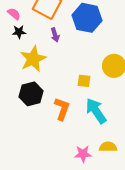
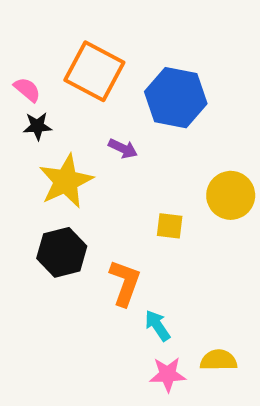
purple arrow: (55, 35) -> (123, 149), moved, turned -48
cyan arrow: (96, 111) -> (157, 326), moved, size x0.6

